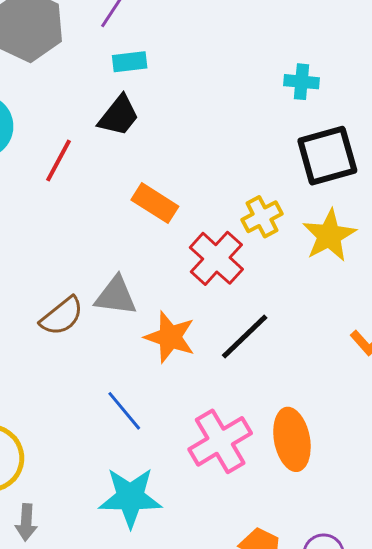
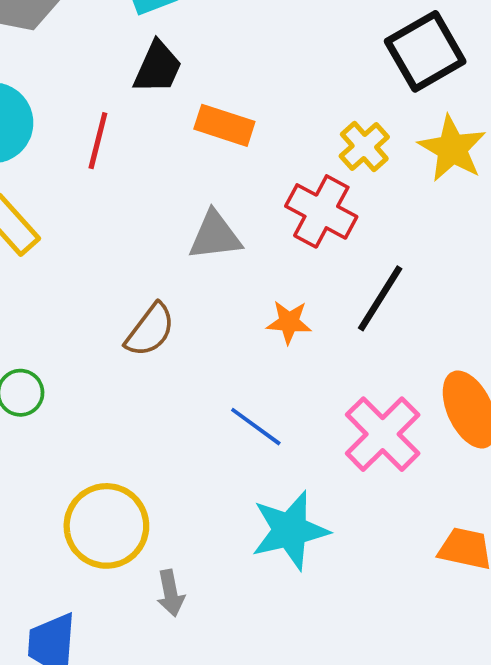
orange rectangle: (155, 203) -> (224, 125), moved
gray triangle: (116, 296) -> (215, 236), moved
orange star: (170, 337) -> (289, 322), size x0.7

